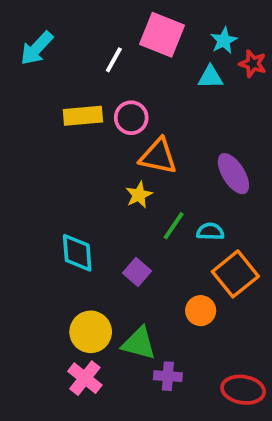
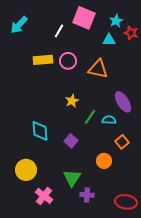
orange triangle: (158, 156) -> (98, 69), moved
purple ellipse: (233, 174) -> (123, 102), moved
orange square: (235, 274) -> (122, 142), size x0.6
yellow circle: (91, 332) -> (26, 170), moved
green triangle: (139, 343) -> (72, 178), turned 48

